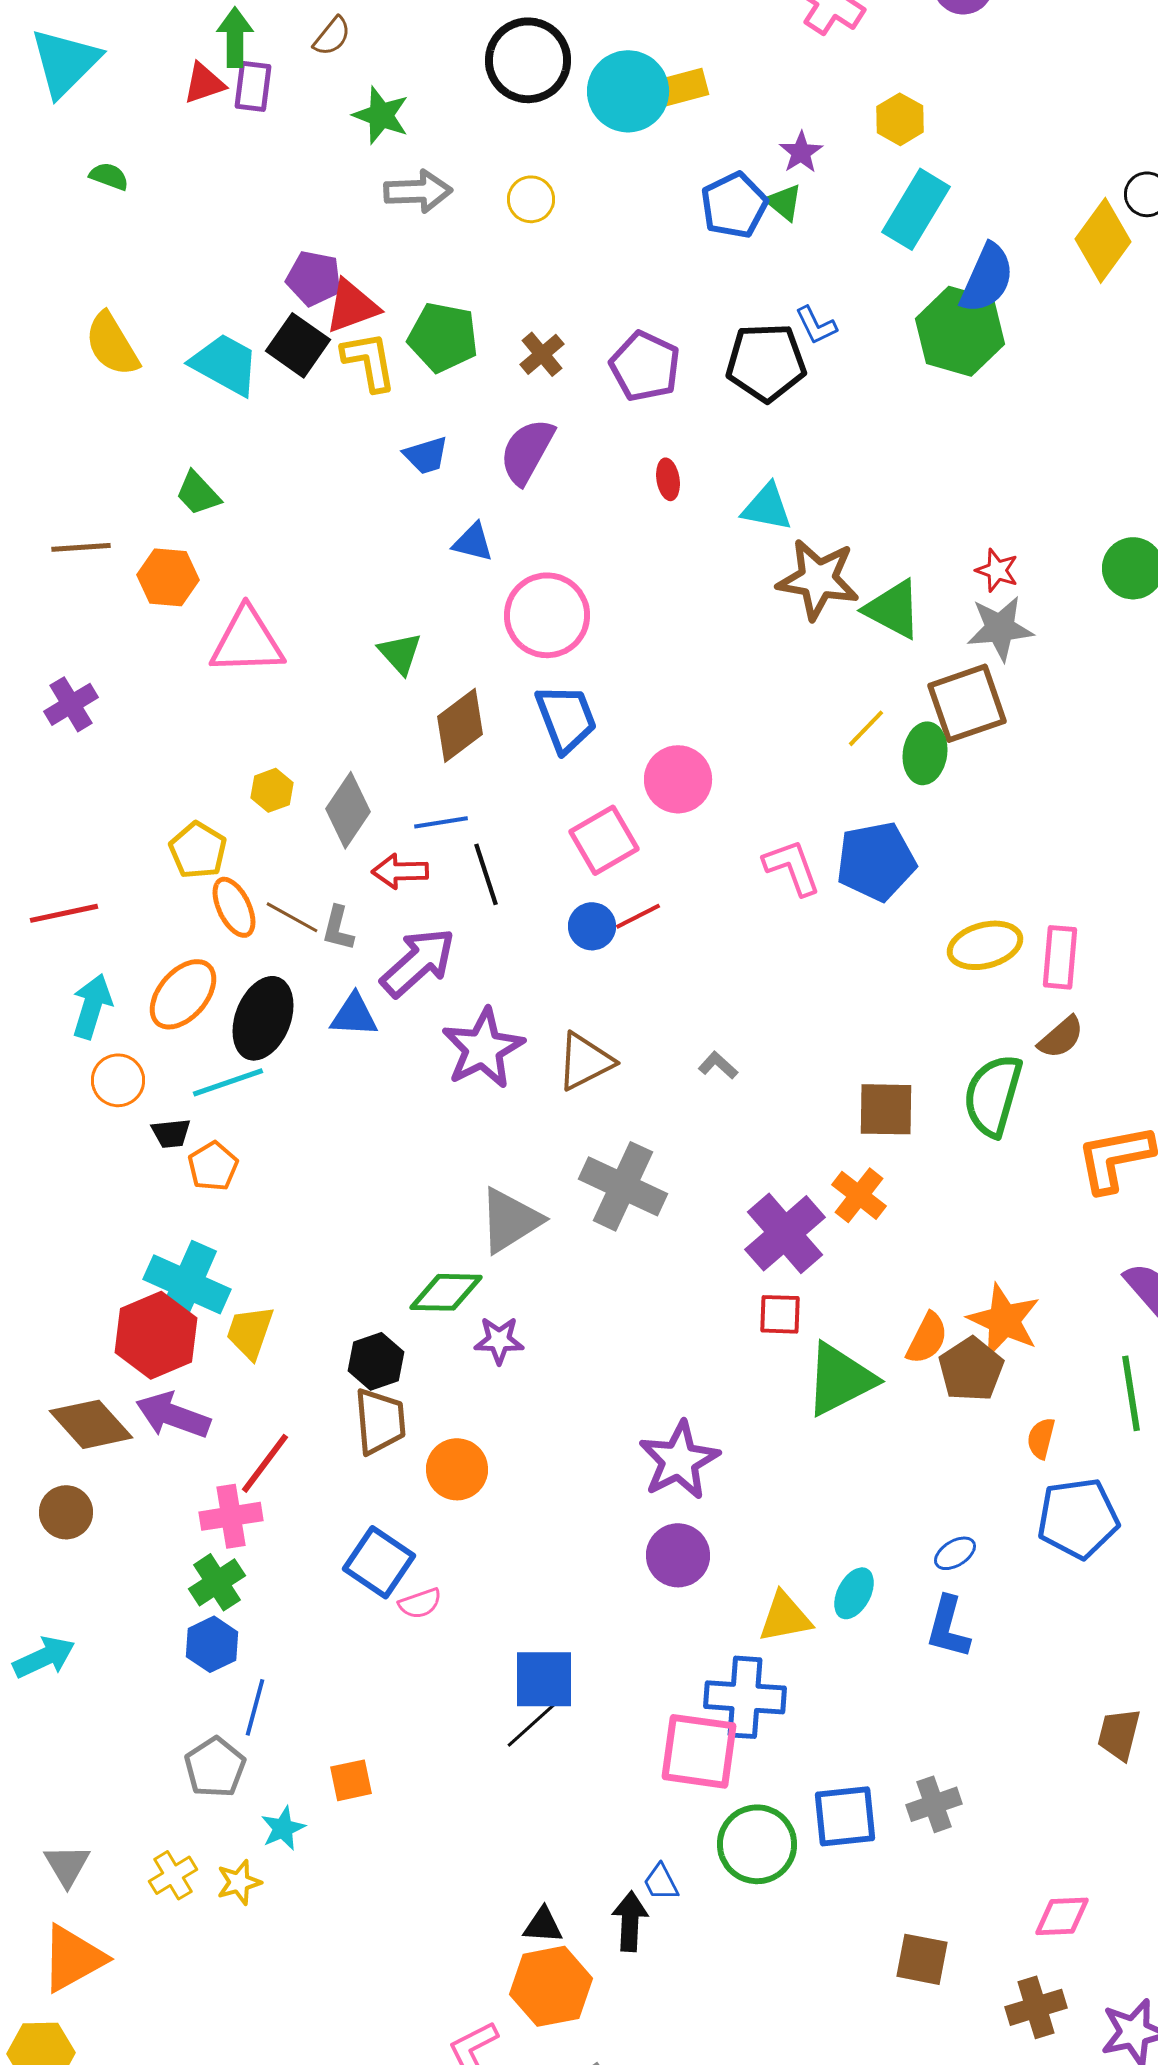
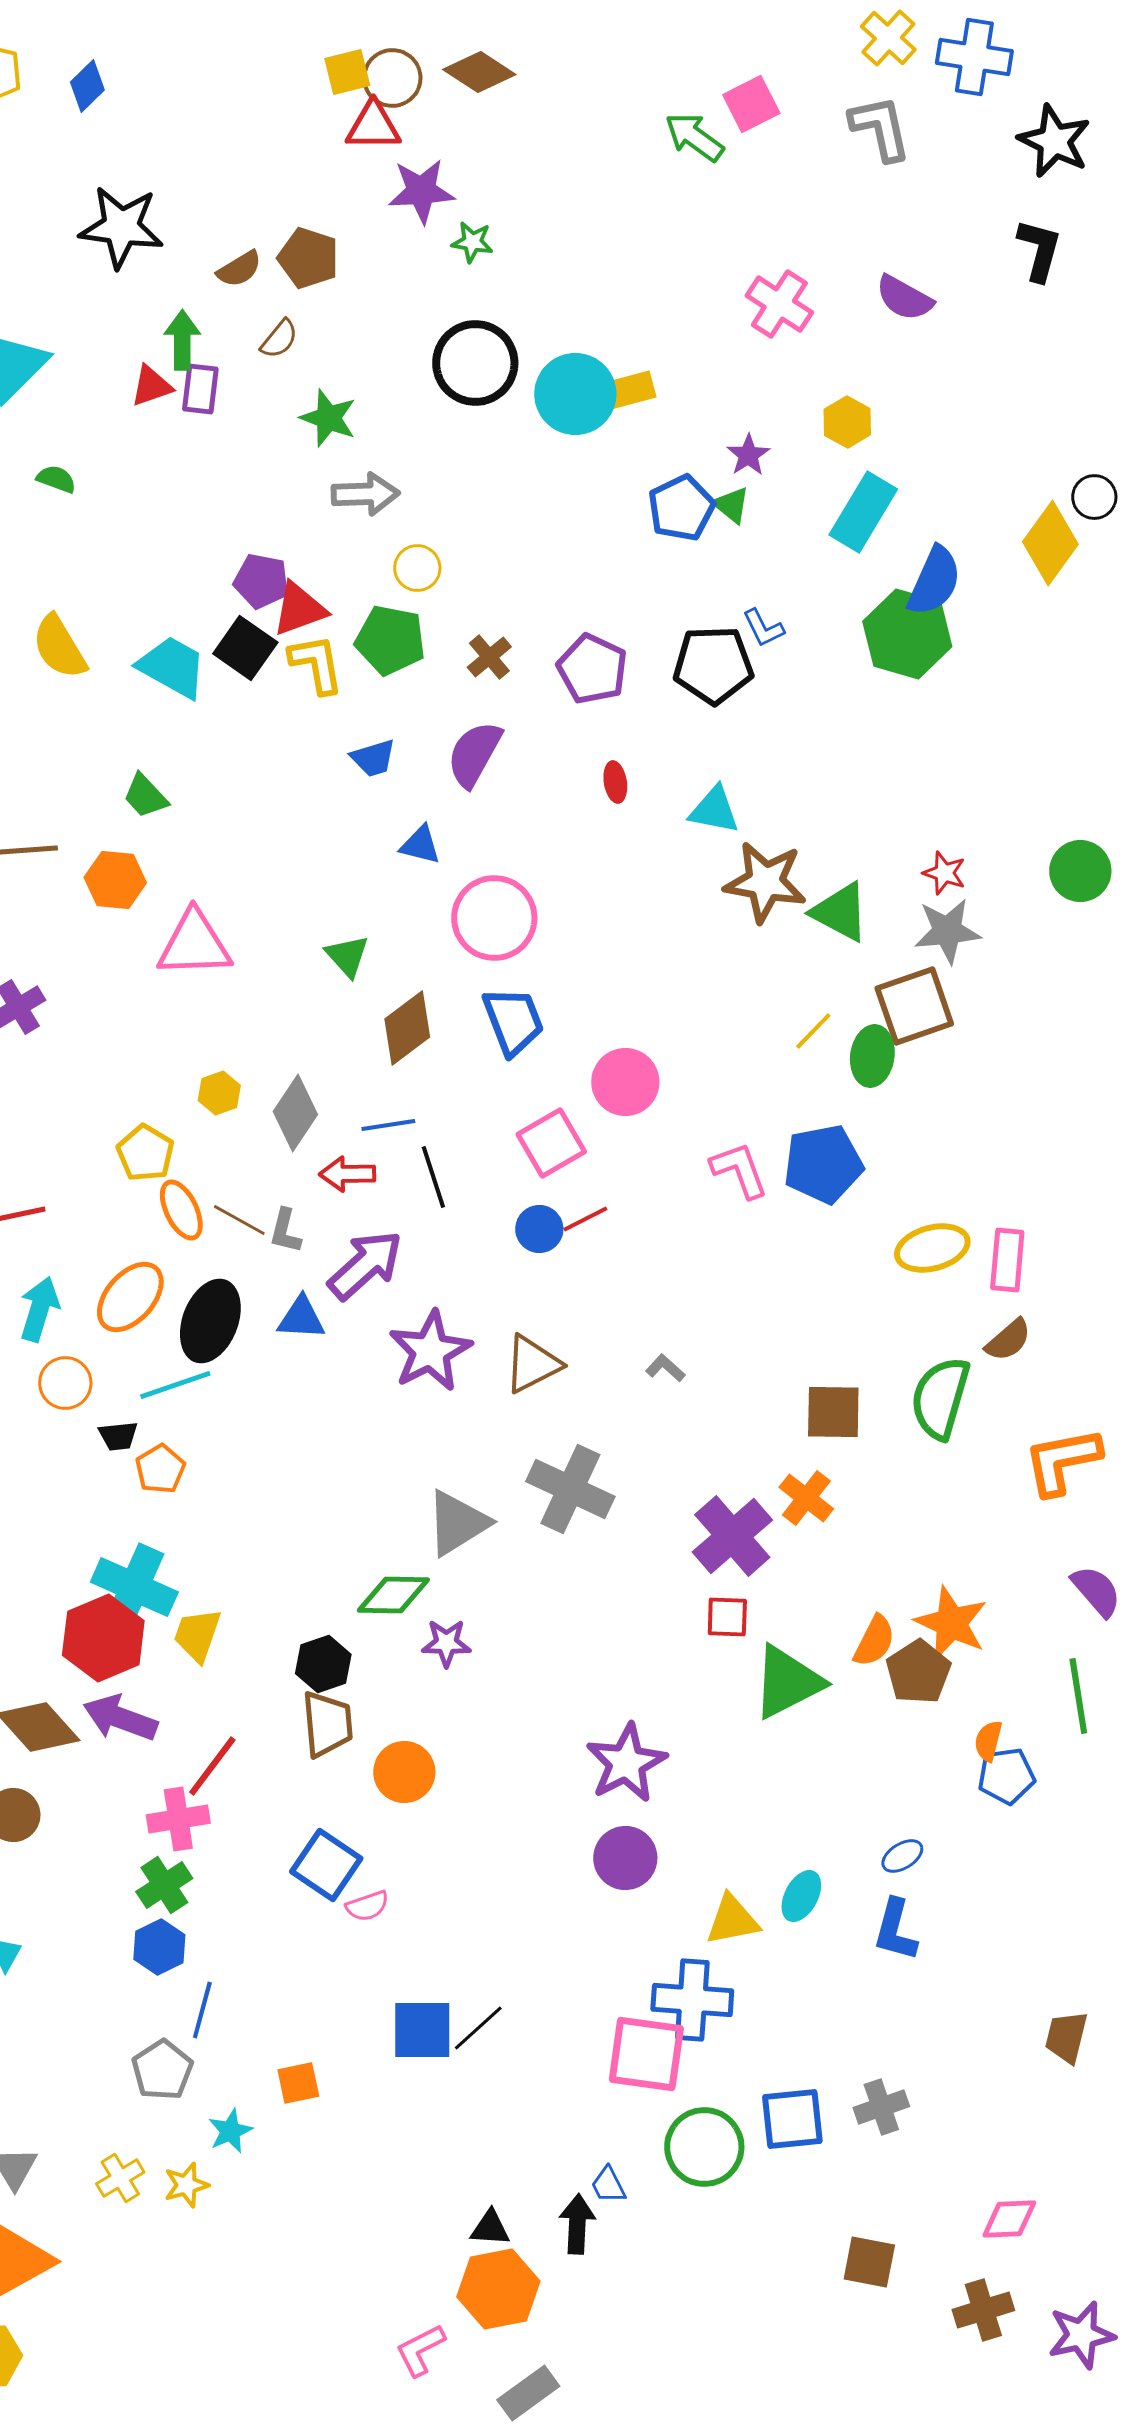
yellow circle: (531, 199) -> (417, 568), moved
blue pentagon: (1078, 1518) -> (1006, 1776), moved, size x0.7
blue square: (544, 1679) -> (422, 2030), moved

